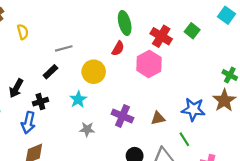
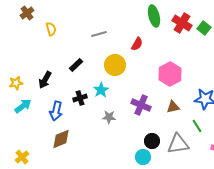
green ellipse: (125, 23) -> (154, 16), moved
red cross: (161, 36) -> (182, 23), moved
gray line: (64, 48) -> (99, 34), moved
pink hexagon: (149, 64) -> (170, 74), moved
black cross: (40, 102) -> (80, 98), moved

